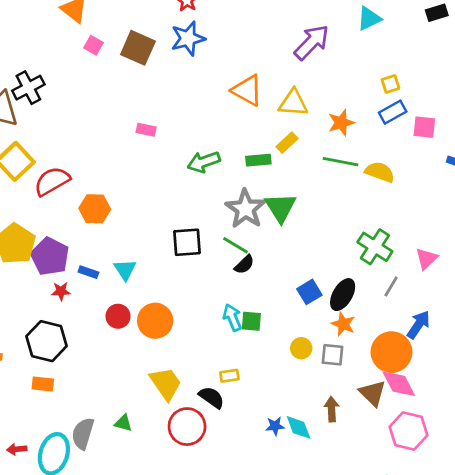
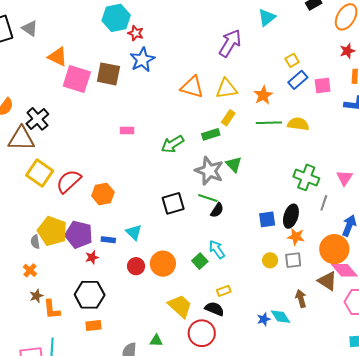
pink square: (94, 45) -> (77, 79), size x2.0
green triangle: (281, 207) -> (234, 164), size x0.7
blue square: (309, 292) -> (267, 219), turned 36
green square: (251, 321) -> (200, 261), moved, turned -35

